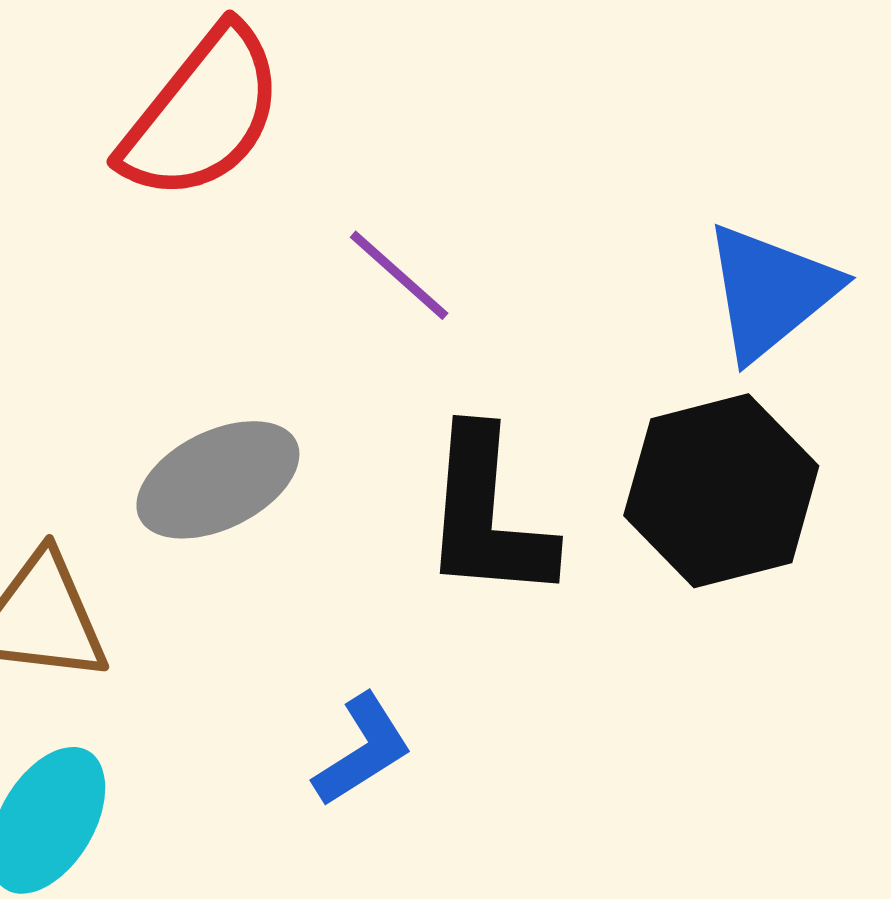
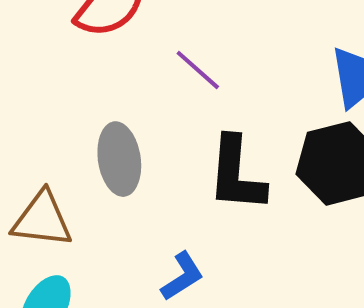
gray ellipse: (218, 480) -> (119, 159), turned -72

